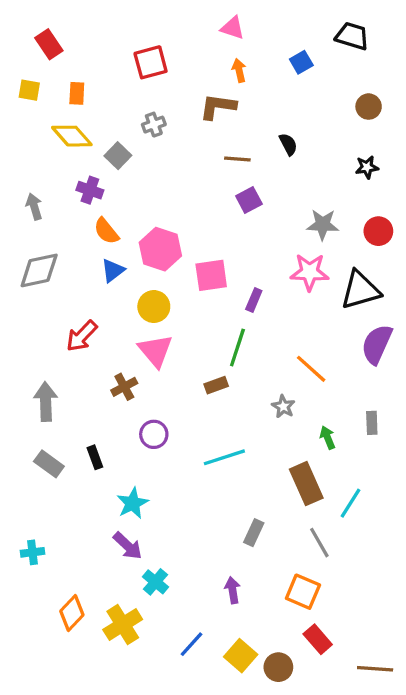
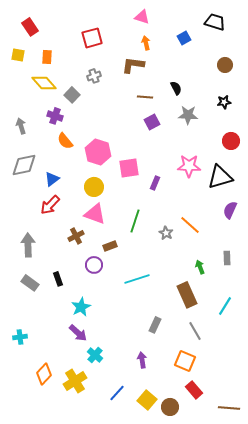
gray star: (323, 225) -> (188, 115), moved
blue triangle: (113, 270) -> (52, 179), moved
purple semicircle: (377, 344) -> (230, 210), size x0.7
green line: (237, 347) -> (135, 221), moved
pink triangle: (155, 351) -> (95, 214), turned -30
brown rectangle: (216, 385) -> (110, 246), moved
gray star: (283, 406) -> (166, 233), moved
cyan line: (351, 503) -> (225, 306), moved

